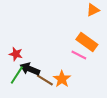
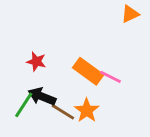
orange rectangle: (87, 42) -> (88, 71), moved
red star: (16, 54) -> (36, 62), moved

